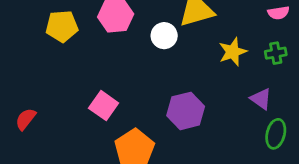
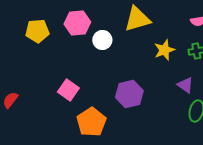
white circle: (164, 36) -> (102, 40), moved

